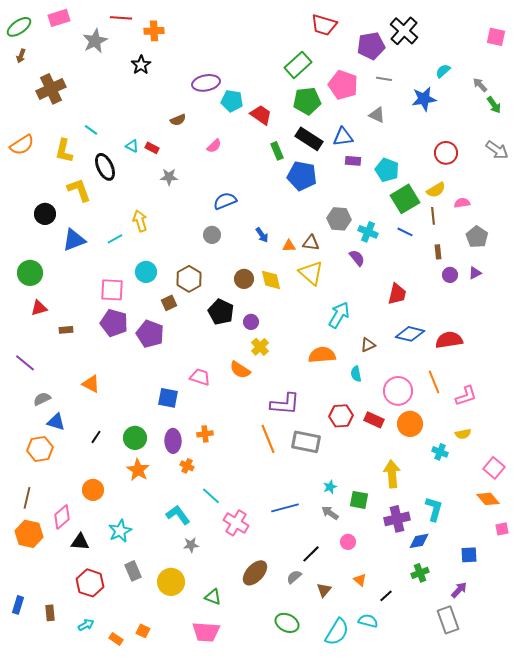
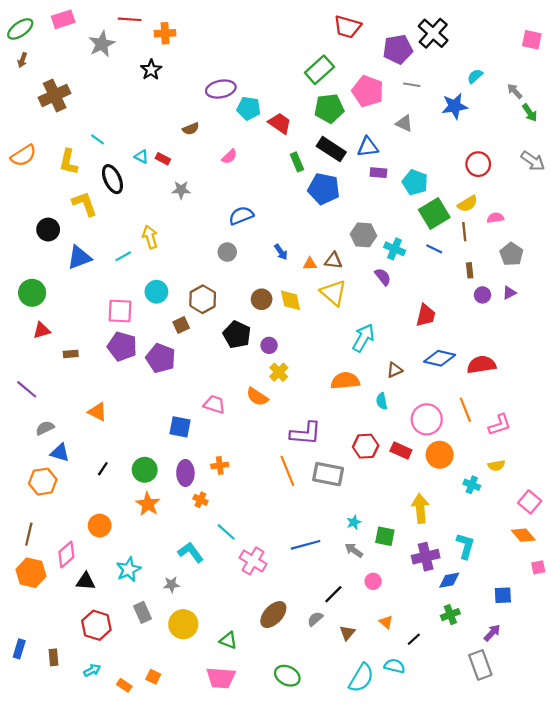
gray star: (191, 545) -> (171, 585), moved
green ellipse: (287, 623) -> (287, 676), moved

